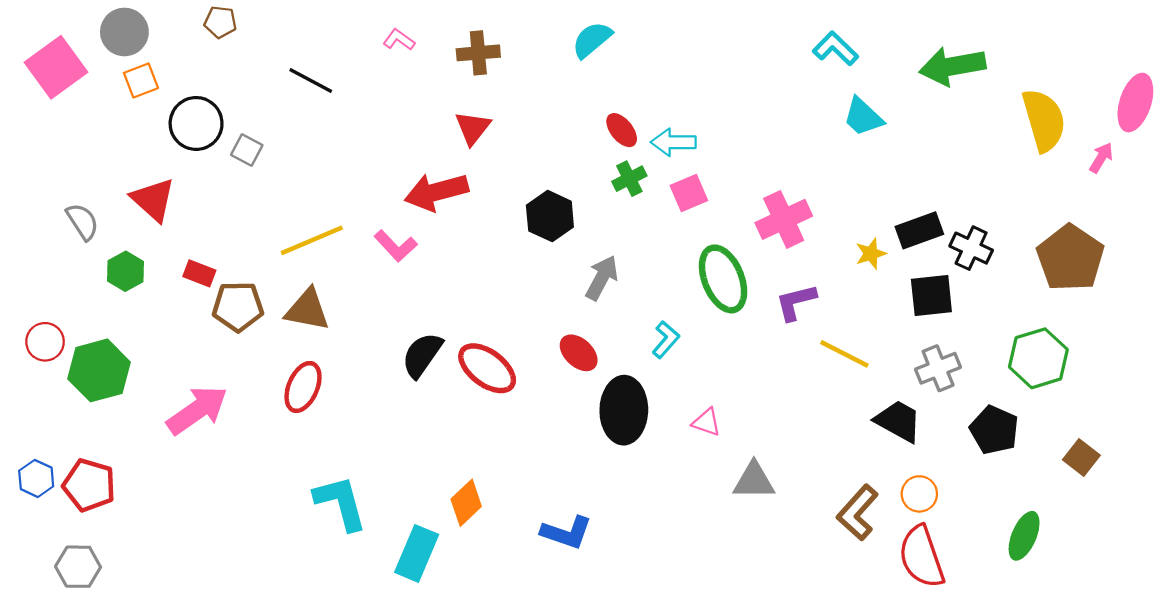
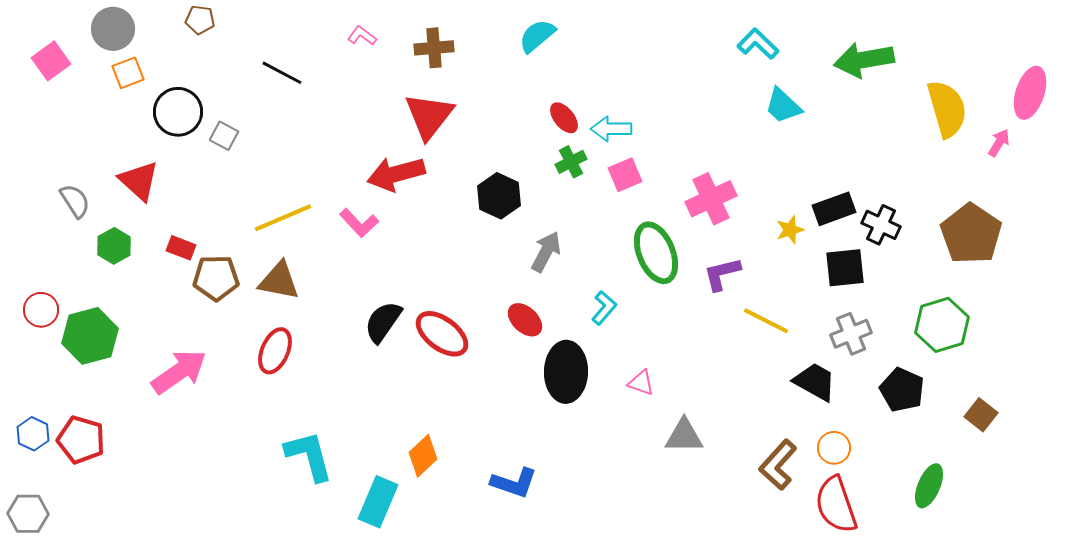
pink square: (56, 67) -> (51, 61), size x0.7
red triangle: (473, 128) -> (429, 116), size x1.5
gray hexagon: (78, 567) -> (28, 514), moved

